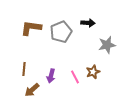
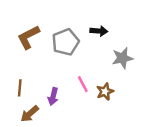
brown L-shape: (31, 28) -> (28, 37), turned -35
pink line: (75, 77) -> (83, 84), moved

